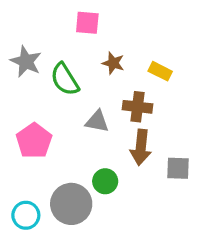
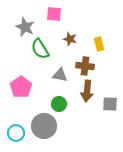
gray star: (26, 62) -> (25, 27), moved
yellow rectangle: (160, 71) -> (99, 44), turned 48
green circle: (105, 181) -> (59, 104), moved

